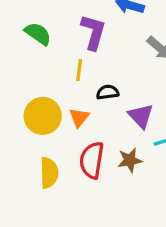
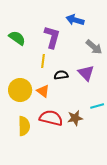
purple triangle: (141, 116) -> (86, 73), moved
orange triangle: (79, 117) -> (43, 91), turned -32
red semicircle: (92, 160) -> (51, 118), turned 95

